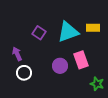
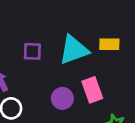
purple square: (39, 33) -> (32, 51), turned -32

